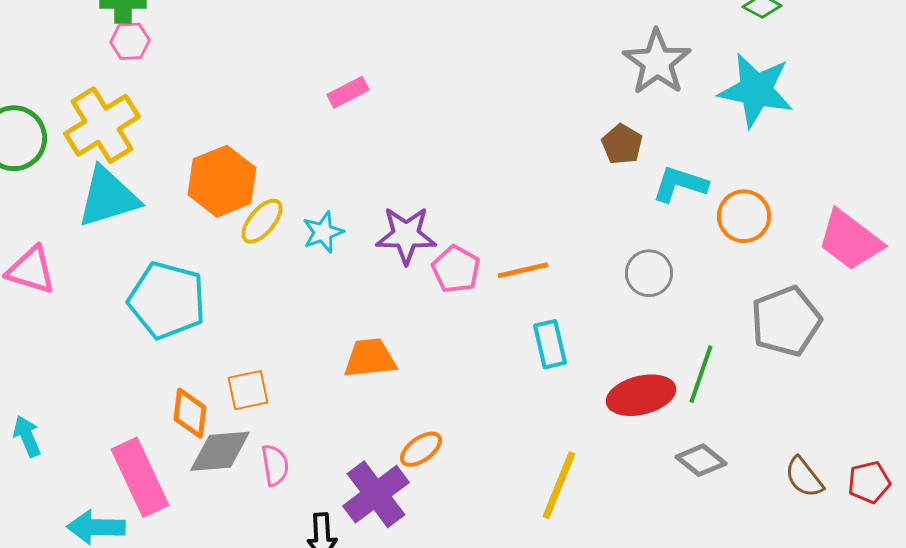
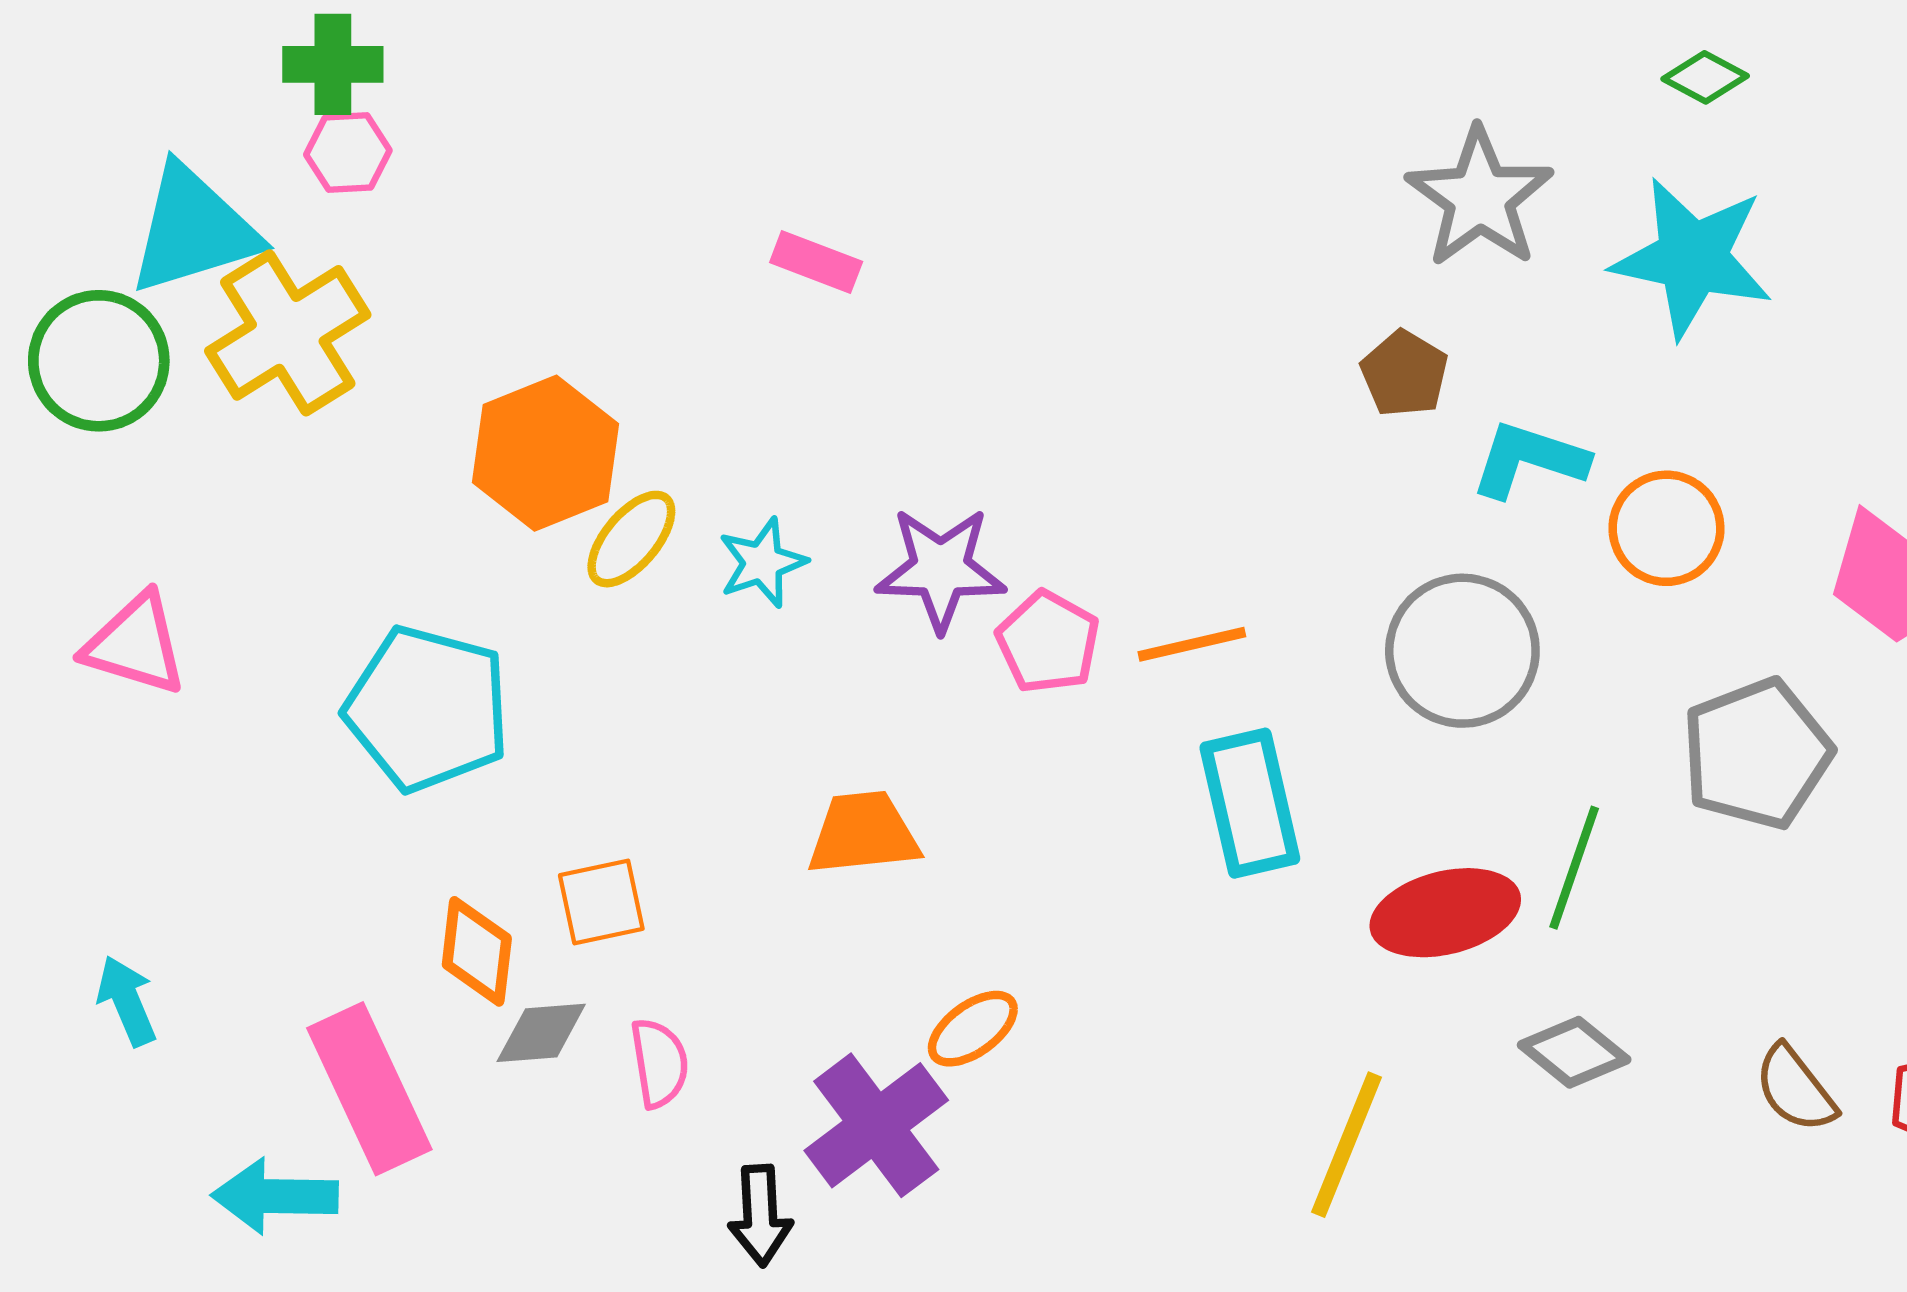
pink rectangle: (348, 92) -> (816, 262), turned 48
cyan triangle: (108, 197) -> (193, 230), moved
gray circle: (649, 273) -> (1462, 651), size x1.5
cyan rectangle: (550, 344) -> (1250, 803), size x1.4
gray diamond: (220, 451) -> (541, 1033), size x0.7
yellow line: (559, 485) -> (1346, 1145), moved

